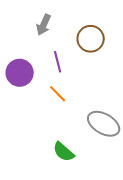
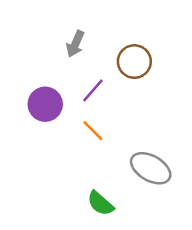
purple line: (58, 62) -> (93, 90), turned 55

